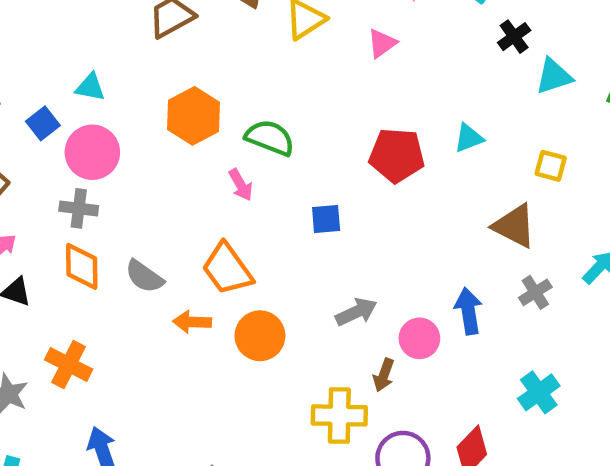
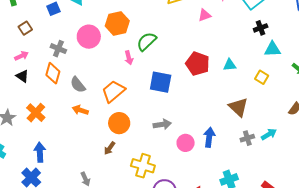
green semicircle: (270, 138) -> (147, 41), turned -80
pink circle: (92, 152) -> (89, 37), moved
yellow square: (551, 166) -> (262, 77), moved
blue square: (326, 219) -> (161, 82), size x1.6
orange trapezoid: (227, 269) -> (113, 91), turned 70
gray cross: (535, 292) -> (247, 138), moved
orange arrow: (192, 322) -> (80, 110), moved
brown arrow: (384, 375) -> (110, 148), moved

